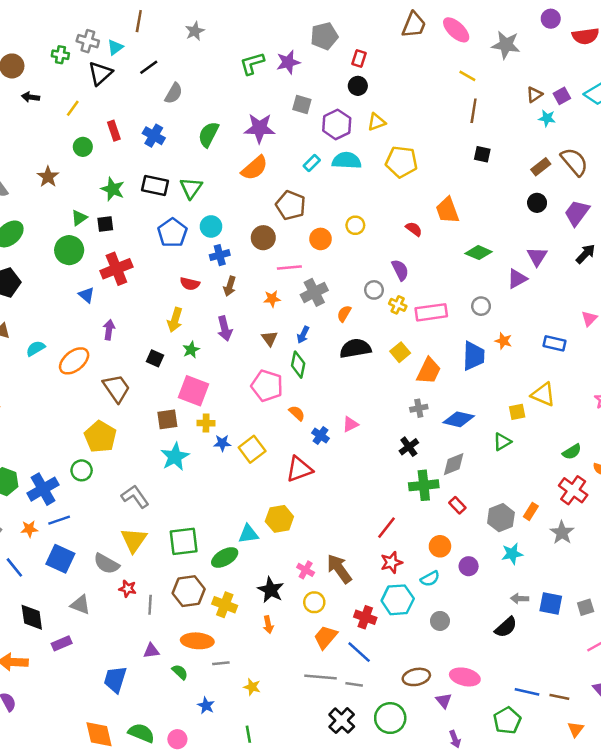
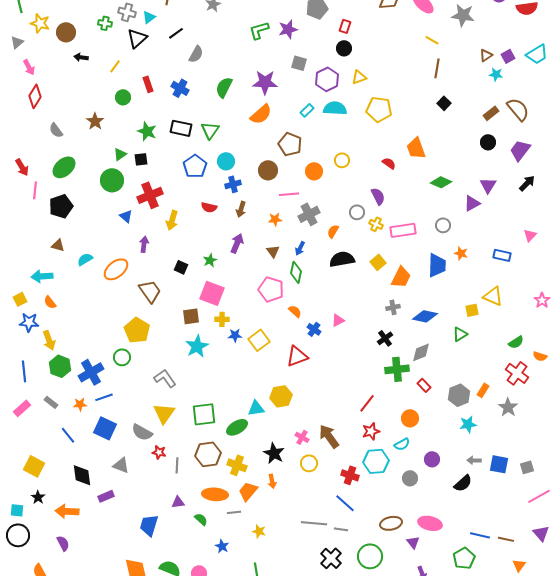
black square: (482, 154) -> (444, 103), turned 32
yellow arrow: (175, 320) -> (172, 220), moved
purple arrow: (225, 329) -> (237, 243), turned -144
purple circle: (469, 566) -> (432, 459), moved
orange trapezoid: (325, 637) -> (248, 491), moved

